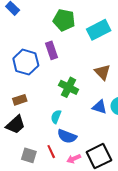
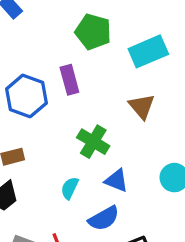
brown triangle: (102, 72) -> (142, 106), moved
blue triangle: (100, 107) -> (116, 181), moved
blue semicircle: (67, 136) -> (104, 218), moved, turned -54

